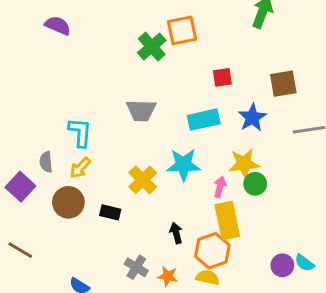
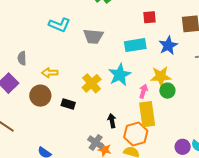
cyan L-shape: (80, 132) -> (59, 25), moved, turned 105
gray semicircle: (46, 162) -> (22, 58), moved
cyan star: (183, 165) -> (120, 75), turned -30
yellow arrow: (80, 168) -> (50, 73), turned 42
gray cross: (136, 267) -> (96, 142), moved

